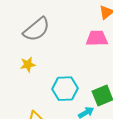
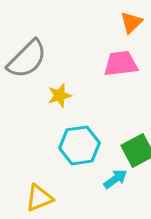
yellow star: (28, 65) -> (60, 96), moved

